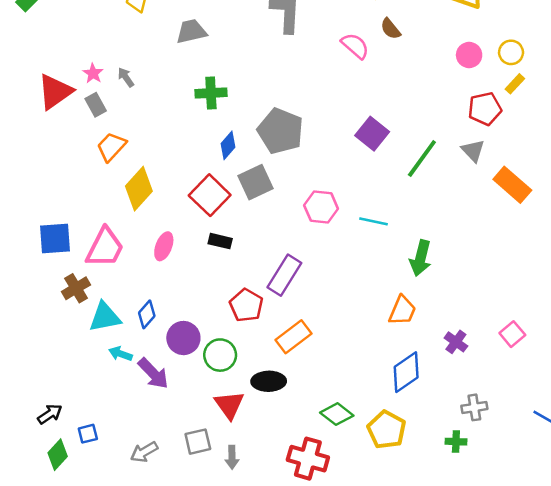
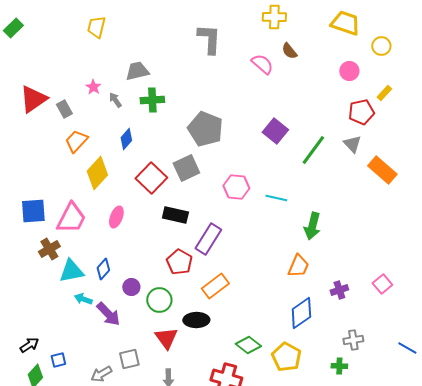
gray trapezoid: (191, 31) -> (137, 71), moved
yellow circle: (511, 52) -> (381, 46), moved
pink star: (93, 73) -> (93, 87), moved
gray arrow: (126, 77) -> (115, 100), moved
blue diamond: (228, 145) -> (126, 139), moved
black rectangle: (220, 241) -> (175, 215), moved, size x1.4
purple circle: (183, 338) -> (131, 287), size x0.7
purple cross: (456, 342) -> (339, 290), turned 36
gray square: (198, 442) -> (129, 359), moved

